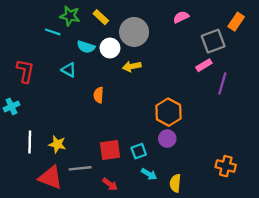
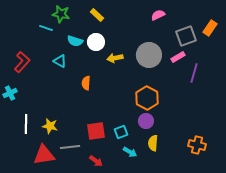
yellow rectangle: (101, 17) -> (97, 15), moved
orange rectangle: (236, 22) -> (210, 28), moved
gray circle: (134, 32) -> (149, 55), moved
red L-shape: (25, 71) -> (22, 62), turned 30
red triangle: (50, 177) -> (44, 155), turned -30
yellow semicircle: (175, 183) -> (153, 143), moved

